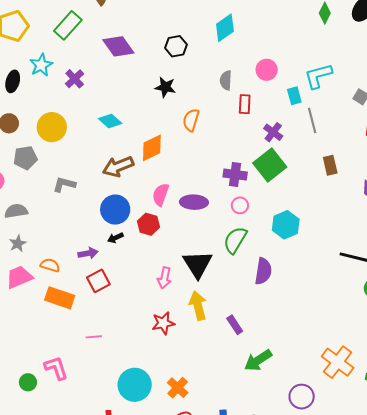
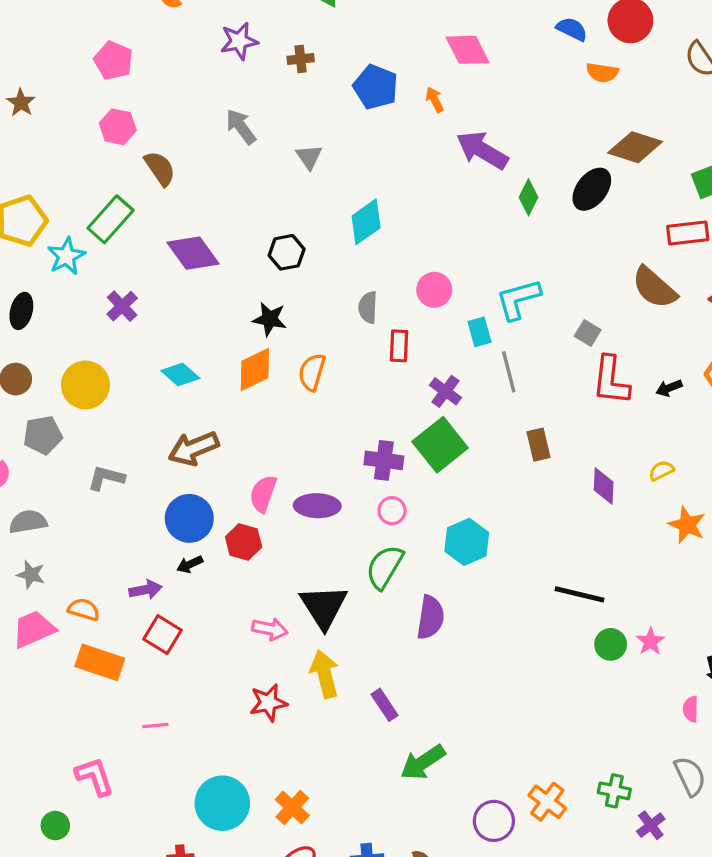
cyan star: (41, 65) -> (66, 256), moved
orange diamond: (152, 148) -> (255, 370), moved
gray star: (18, 244) -> (31, 575), turned -30
pink arrow: (164, 278) -> (270, 629), turned -90
red square: (98, 281) -> (162, 635), turned -30
orange cross: (338, 362) -> (547, 802), moved, size x0.7
green circle: (28, 382) -> (55, 826), moved

